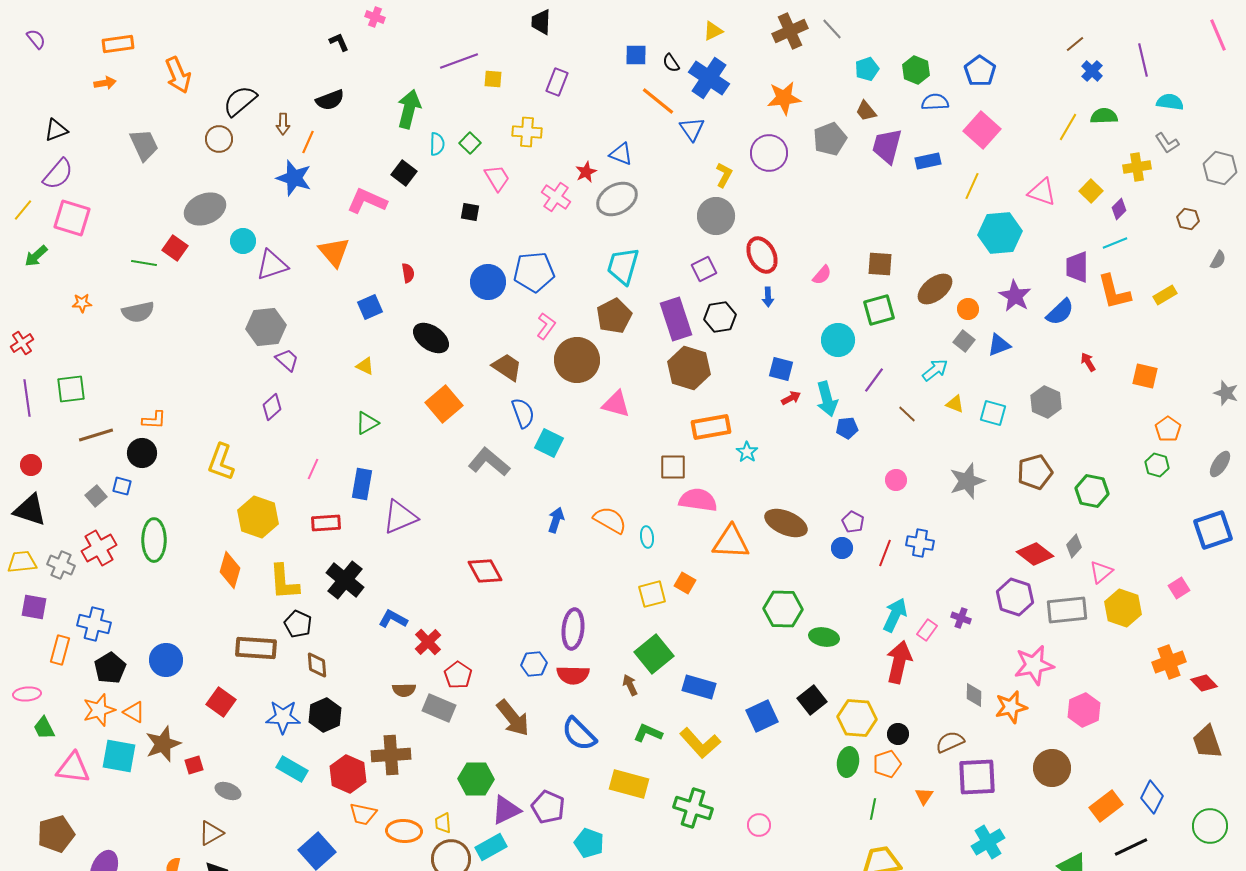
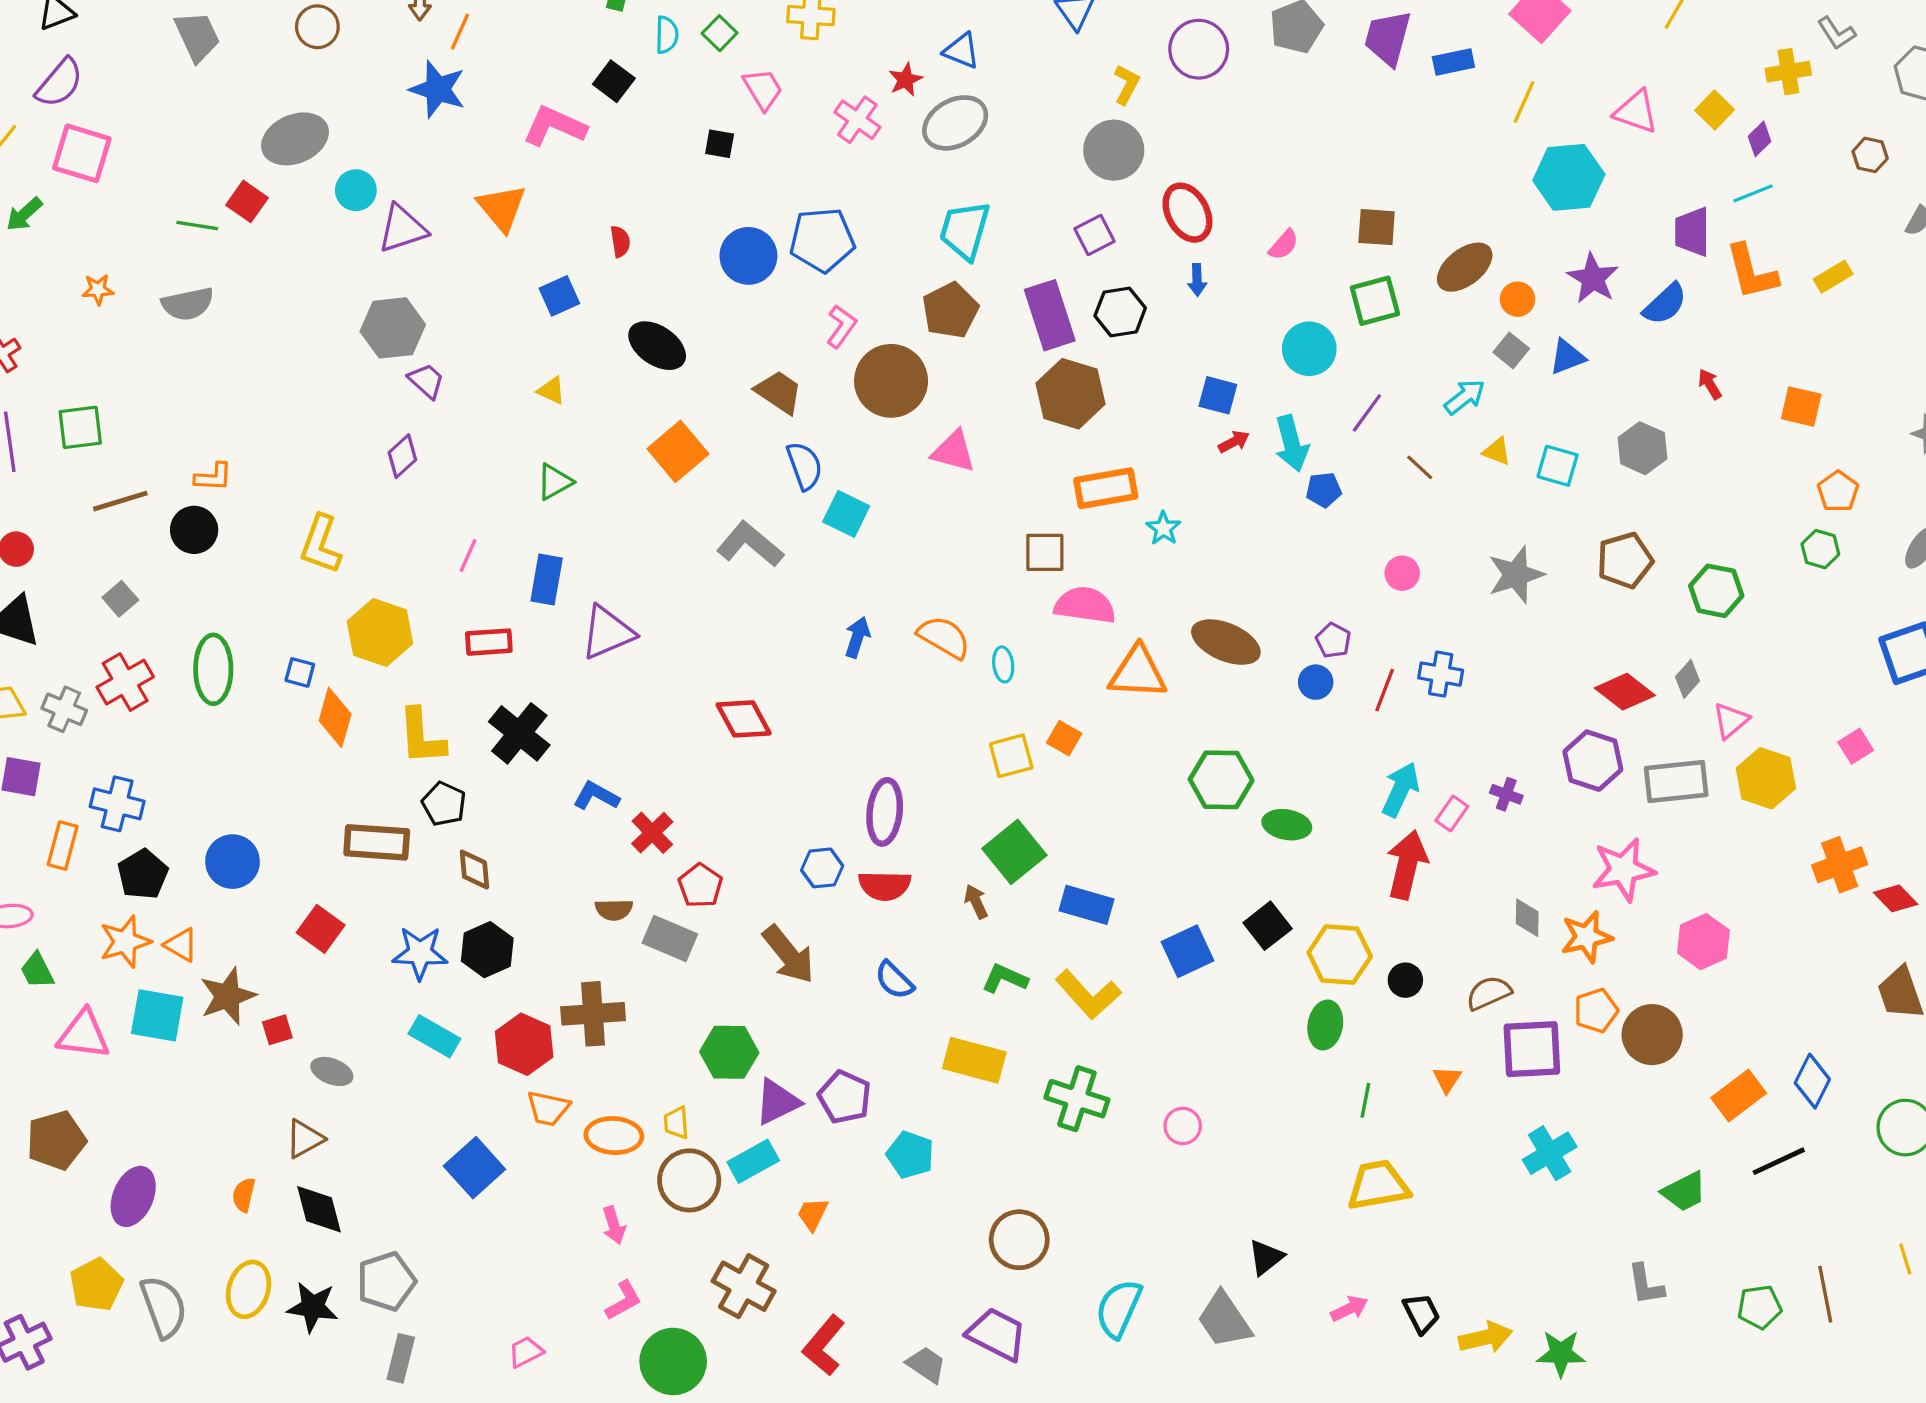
blue square: (122, 486) -> (300, 672), moved
blue semicircle: (579, 734) -> (894, 980), size x0.7
orange pentagon: (887, 764) -> (1596, 1011), moved

